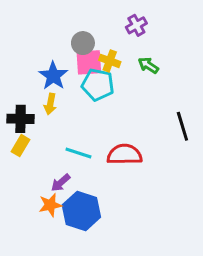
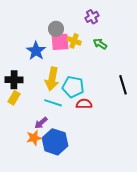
cyan pentagon: (98, 85) -> (73, 87), moved
yellow arrow: (50, 104) -> (52, 79), moved, size x1.6
red semicircle: (125, 154) -> (84, 104), size x0.7

